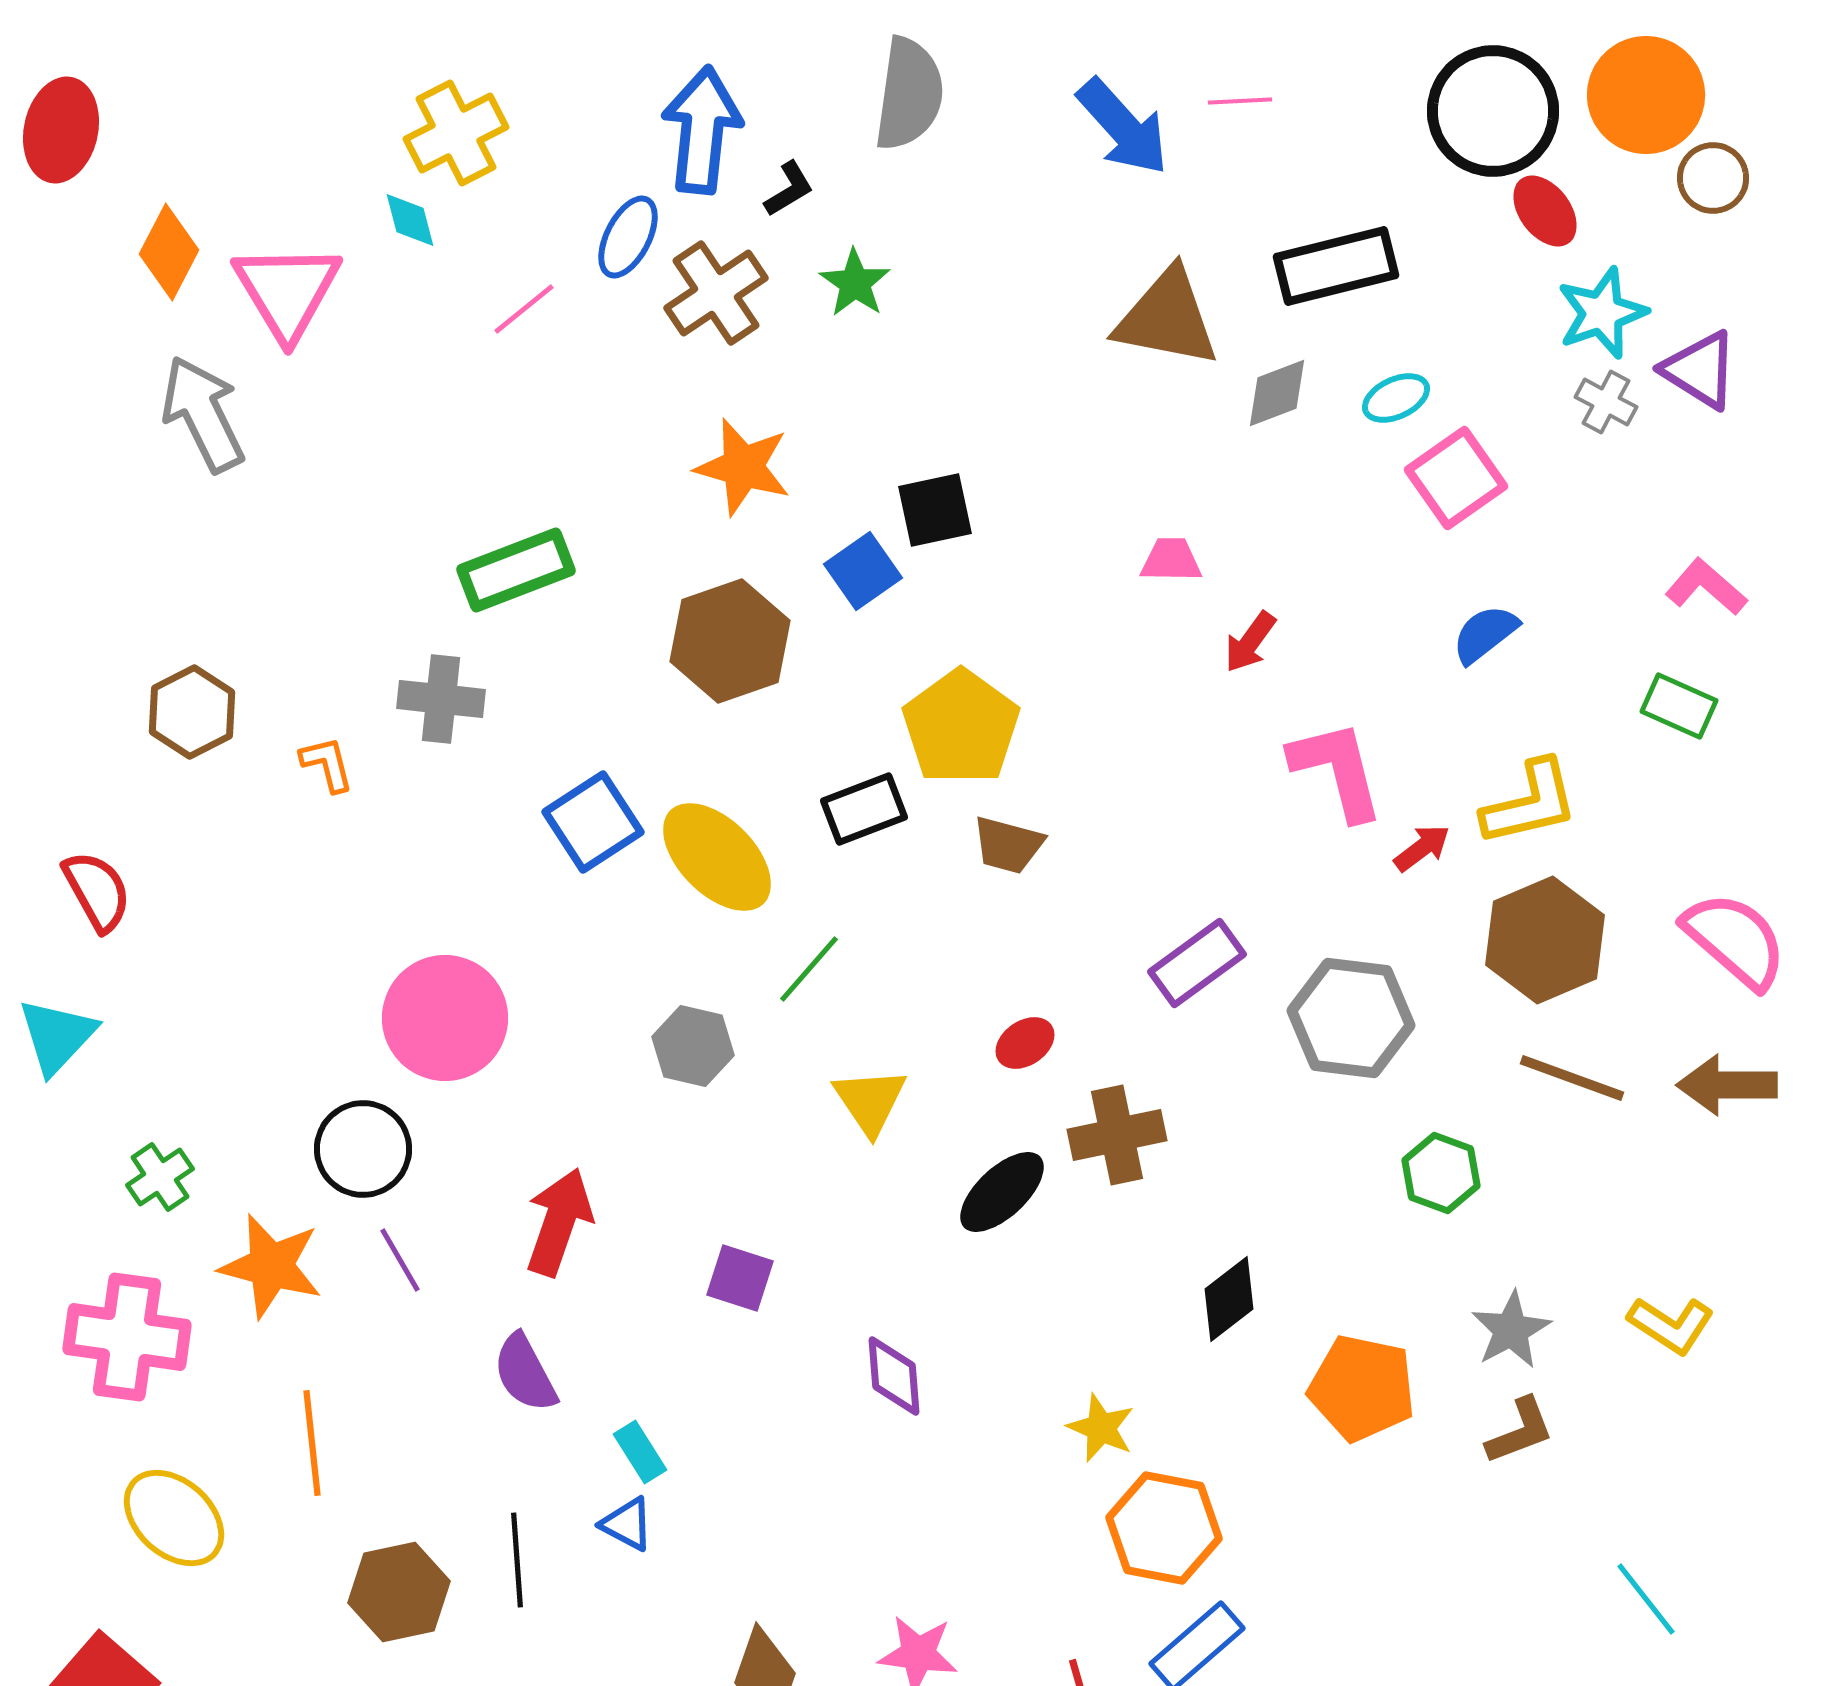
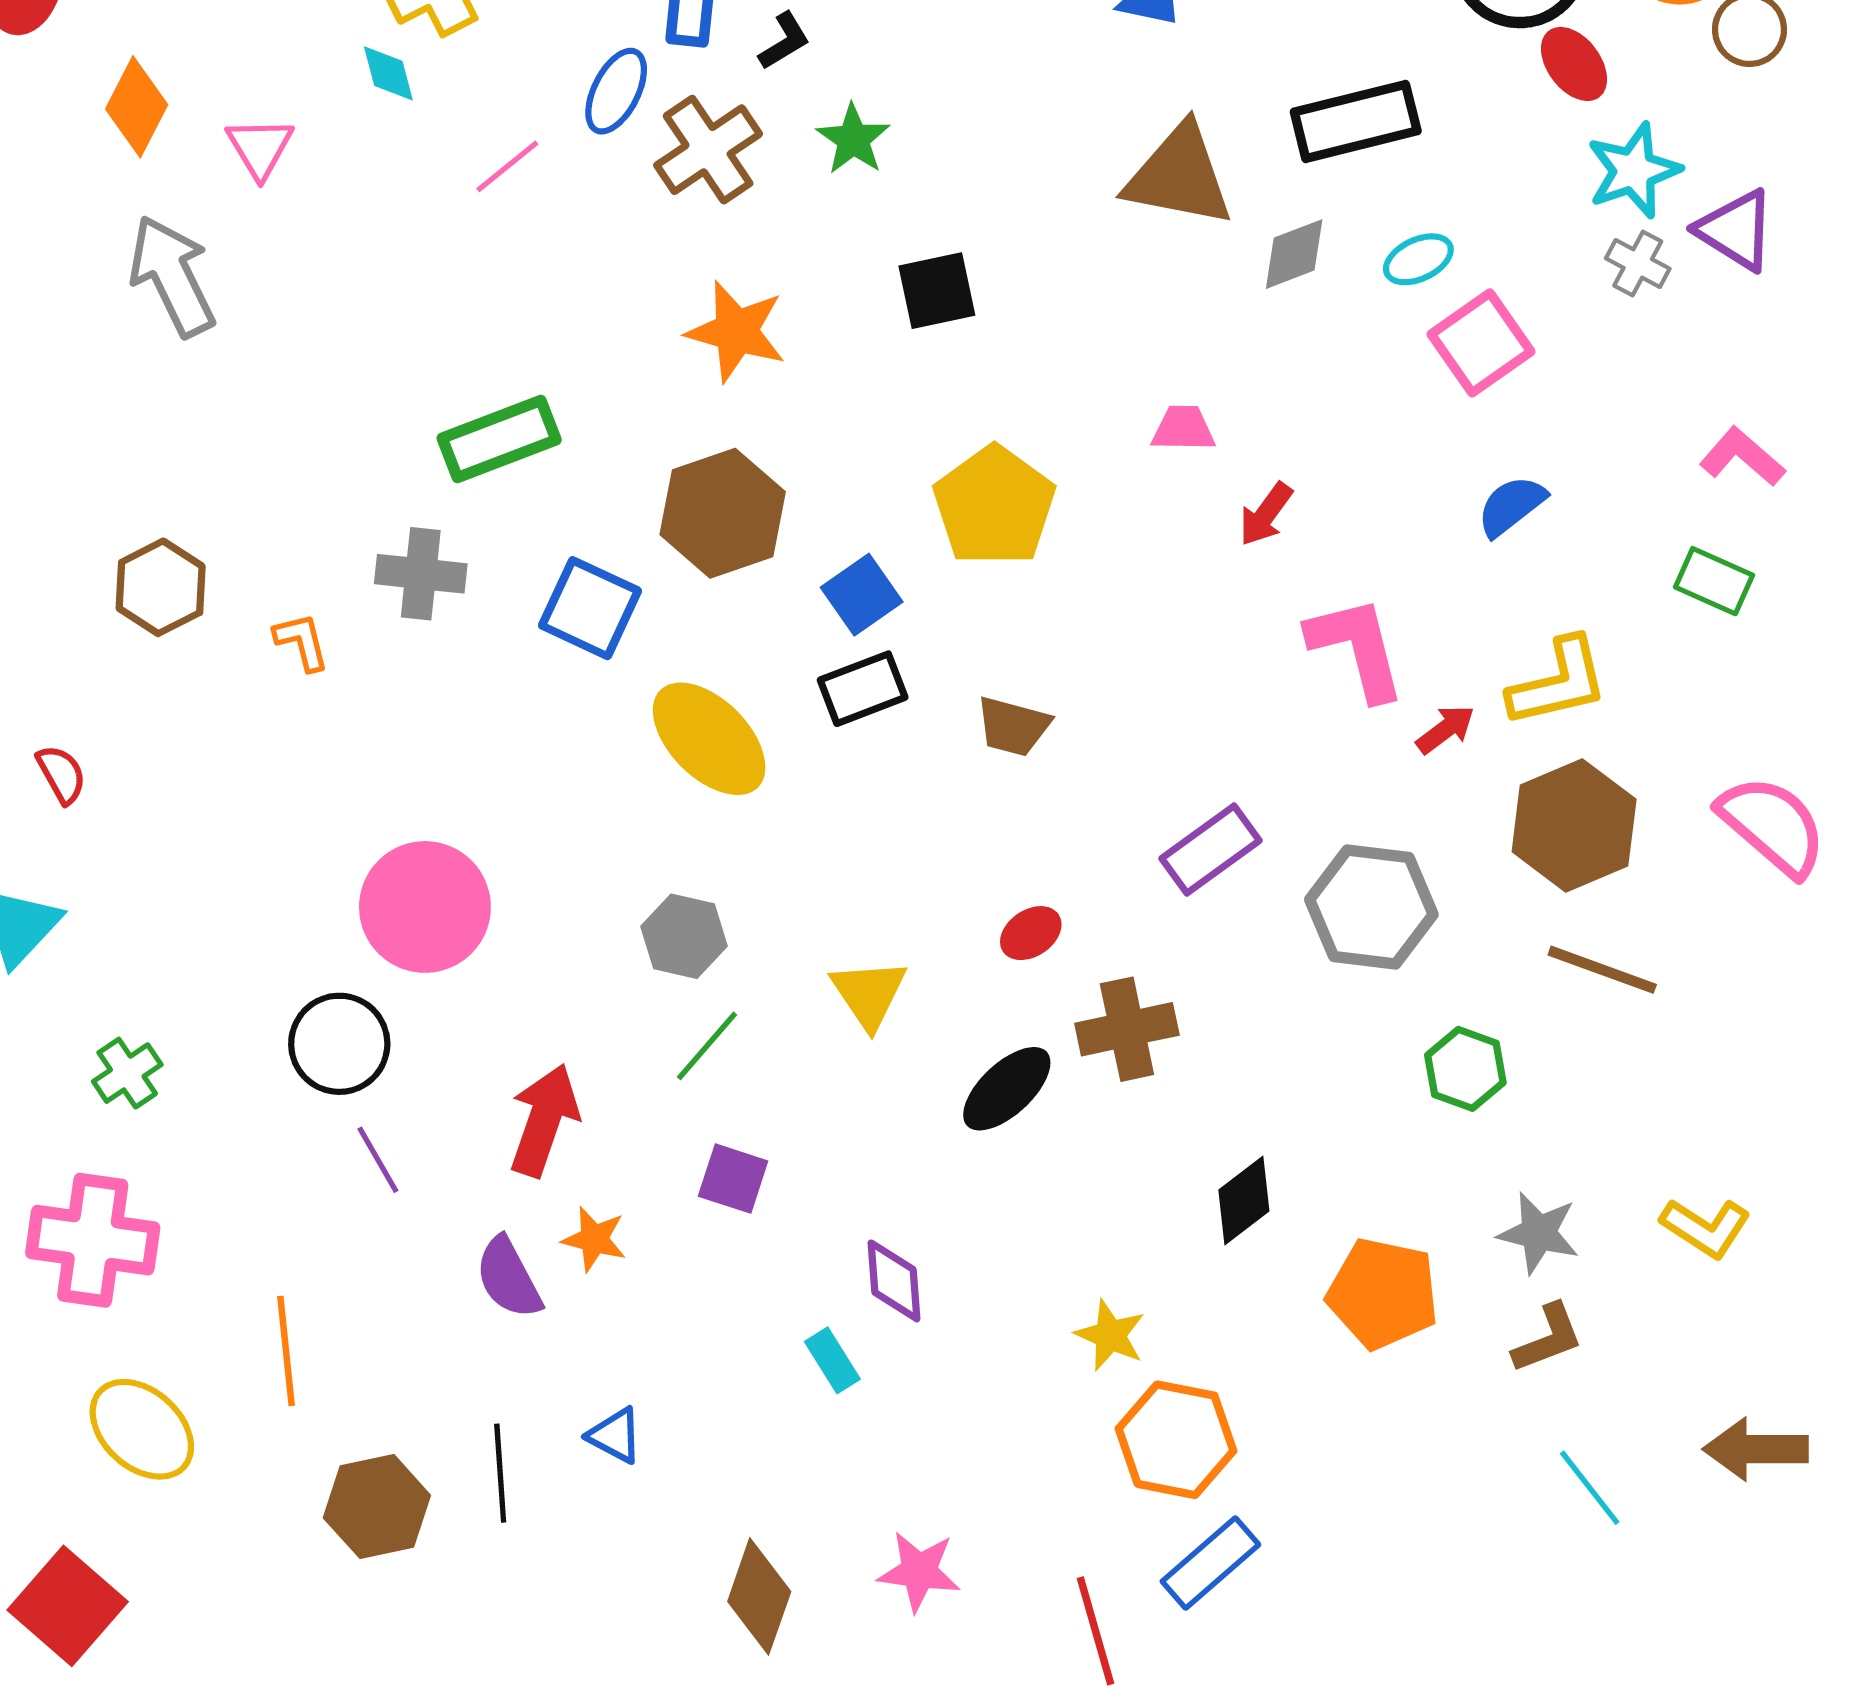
pink triangle: (287, 291) -> (260, 148), size x0.6
black square: (935, 510) -> (937, 291), moved
blue square: (863, 571) -> (862, 595), moved
yellow pentagon: (961, 727) -> (994, 506), moved
blue square: (593, 822) -> (590, 608), moved, turned -32
red semicircle: (97, 891) -> (61, 774), size x0.7
green line: (809, 969) -> (707, 1046), moved
brown arrow: (1727, 1085) -> (1756, 1449), moved
orange star: (271, 1266) -> (594, 1239), moved, size x0.6
gray star: (1511, 1330) -> (1538, 1233), turned -30
cyan rectangle: (640, 1452) -> (832, 1360), moved
cyan line: (1646, 1599) -> (1590, 1488), moved

